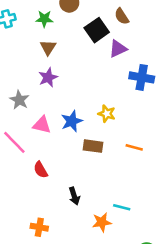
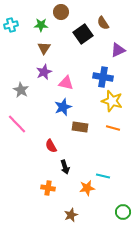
purple triangle: (118, 49) -> (118, 50), moved
blue cross: (142, 77) -> (103, 77), moved
yellow star: (107, 114) -> (112, 101), moved, size x1.5
pink triangle: (42, 125) -> (66, 83), moved
red semicircle: (41, 170) -> (51, 146), moved
orange cross: (39, 227) -> (48, 188), moved

